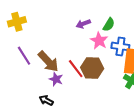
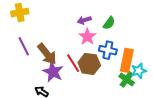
pink star: (99, 41) -> (87, 37), moved
blue cross: (120, 46) -> (108, 50), moved
purple star: (56, 79) -> (53, 72), size x1.5

